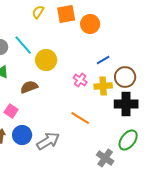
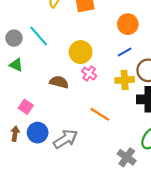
orange circle: (90, 24) -> (128, 24), moved
yellow circle: (46, 60) -> (81, 52), moved
pink cross: (80, 80) -> (89, 74), moved
brown semicircle: (29, 87) -> (59, 82), moved, turned 36

